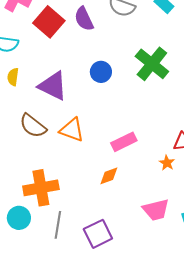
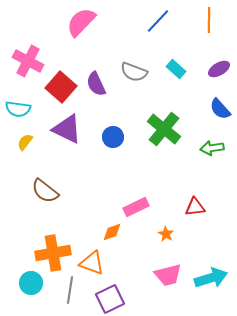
yellow semicircle: (13, 77) -> (25, 142), turned 30
purple triangle: (53, 86) -> (67, 129), moved
orange triangle: (72, 130) -> (92, 263), moved
orange star: (167, 163) -> (166, 234), moved
orange diamond: (109, 176) -> (112, 232), moved

